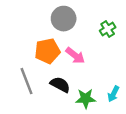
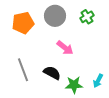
green cross: (108, 29) -> (87, 17), moved
orange pentagon: (47, 51) -> (23, 23), moved

